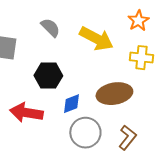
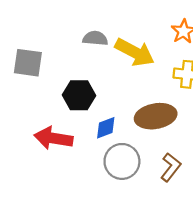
gray semicircle: (50, 28) -> (95, 38), moved, turned -40

